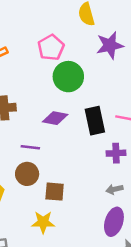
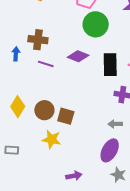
purple line: (30, 147) -> (46, 64), moved
brown circle: (27, 174) -> (44, 110), moved

